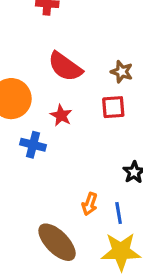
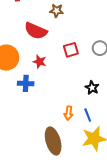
brown star: (122, 72) -> (57, 11), moved
brown ellipse: (57, 242) -> (53, 141), turned 40

